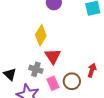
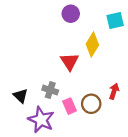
yellow diamond: (41, 35) -> (92, 44), moved
red triangle: (53, 56) -> (70, 62), moved

